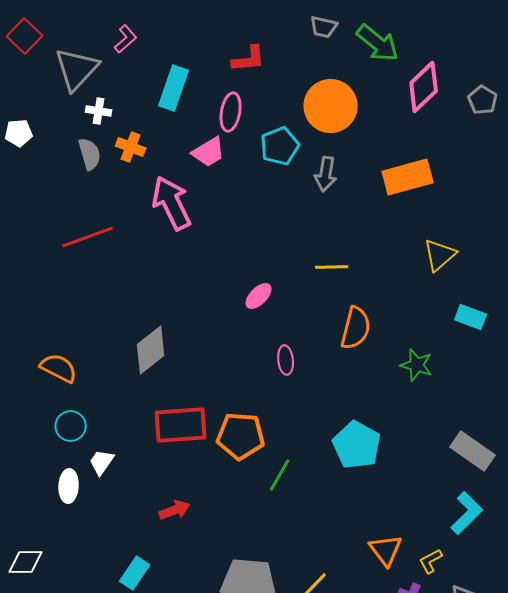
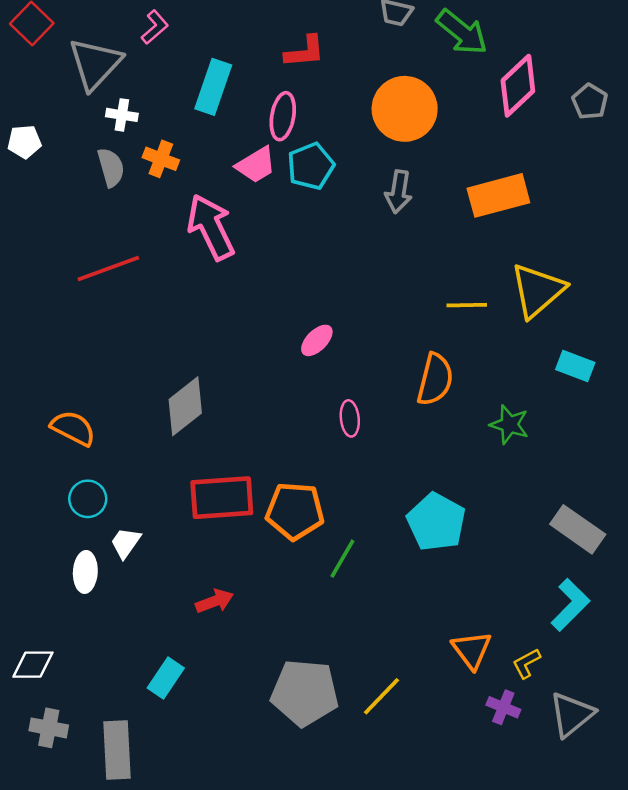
cyan pentagon: (280, 146) -> (311, 166), moved
yellow triangle: (440, 255) -> (537, 290), size x1.4
yellow line: (332, 267) -> (467, 305), moved

